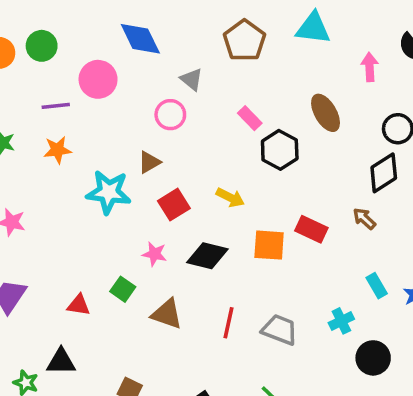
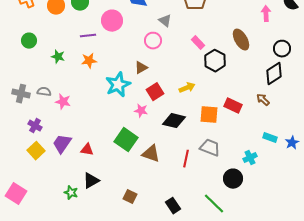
cyan star: (109, 192) -> (118, 85), turned -30
yellow arrow: (230, 197) -> (187, 88), turned -49
pink star: (154, 254) -> (141, 111), moved
cyan rectangle: (377, 286) -> (270, 138), turned -40
green square: (123, 289) -> (126, 140), size x1.6
red triangle: (79, 305) -> (87, 150), moved
gray trapezoid: (280, 330) -> (210, 148), moved
black circle: (373, 358) -> (233, 179), moved
black triangle: (61, 361) -> (91, 181), turned -30

